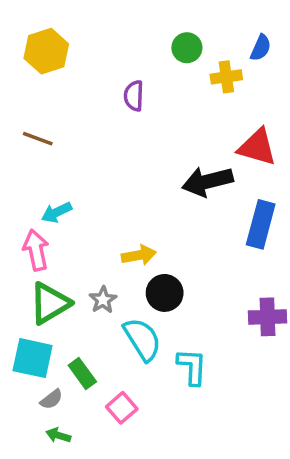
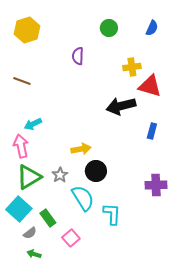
yellow cross: (226, 77) -> (132, 67), moved
blue rectangle: (261, 224) -> (152, 131), size x0.6
cyan square: (33, 358) -> (19, 209), turned 30

